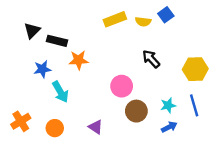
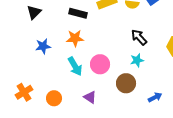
black rectangle: (57, 41) -> (78, 13), moved
pink circle: (122, 86) -> (100, 64), moved
cyan arrow: (60, 92) -> (75, 66), moved
cyan star: (168, 105) -> (137, 60), moved

